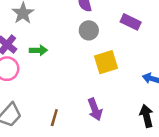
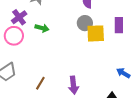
purple rectangle: (131, 22) -> (119, 25), turned 49
yellow square: (106, 62) -> (96, 33), moved

